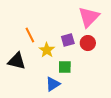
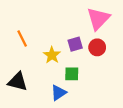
orange line: (30, 35) -> (22, 39), moved
black triangle: (17, 61) -> (18, 82), moved

